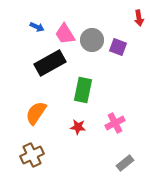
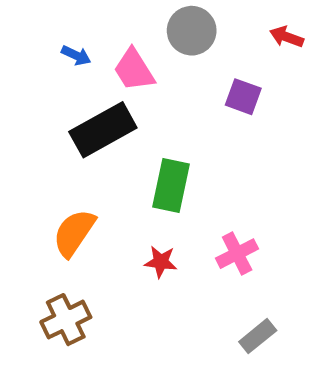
red arrow: (139, 18) -> (287, 37), turned 119
gray circle: (92, 40) -> (192, 31), moved

